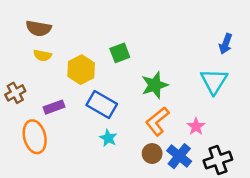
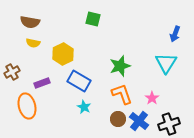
green square: (120, 53) -> (93, 19), moved, turned 35
orange L-shape: (157, 121) -> (122, 94), turned 110

